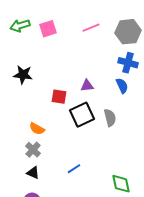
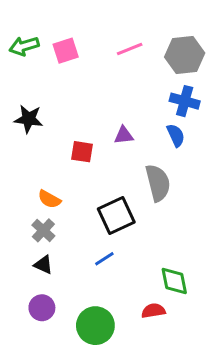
black square: (82, 115) -> (116, 216), moved
gray semicircle: (110, 118) -> (158, 183), size x1.4

